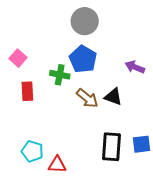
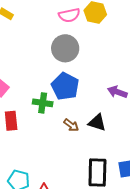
brown arrow: (87, 98) -> (71, 125), size x0.7

